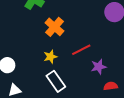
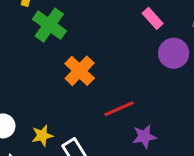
yellow star: (50, 57) -> (42, 135), moved

